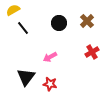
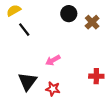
black circle: (59, 23) -> (69, 14), moved
red cross: (92, 52) -> (96, 76), moved, turned 32

